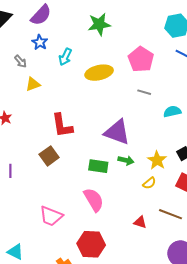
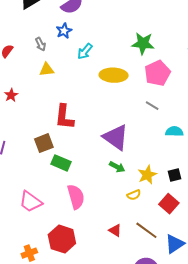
green star: (99, 24) -> (143, 43), moved
green rectangle: (98, 166) -> (61, 163), moved

